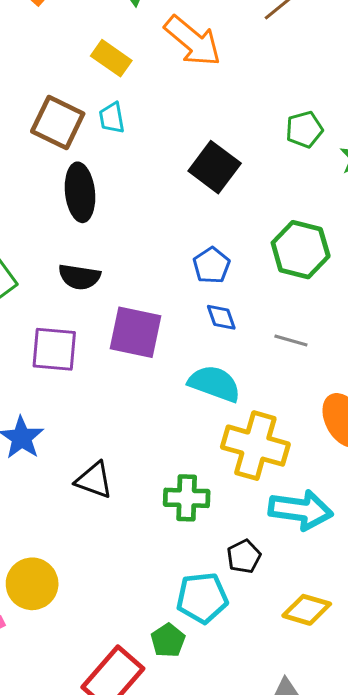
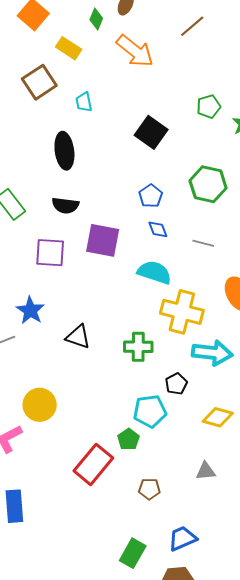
yellow rectangle: (111, 58) -> (69, 48), moved
brown square: (58, 123) -> (39, 82), moved, turned 32

